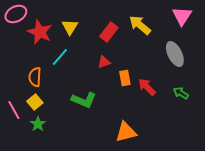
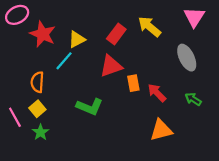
yellow triangle: (70, 27) -> (77, 39), moved, turned 30
red triangle: (104, 62) -> (111, 66), size x1.6
orange triangle: (126, 132) -> (161, 130), moved

